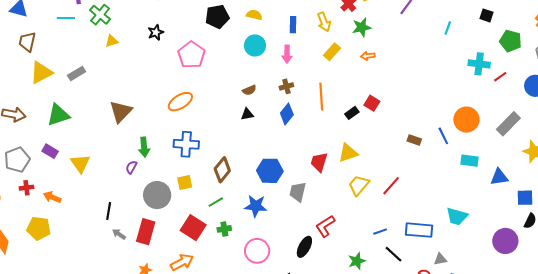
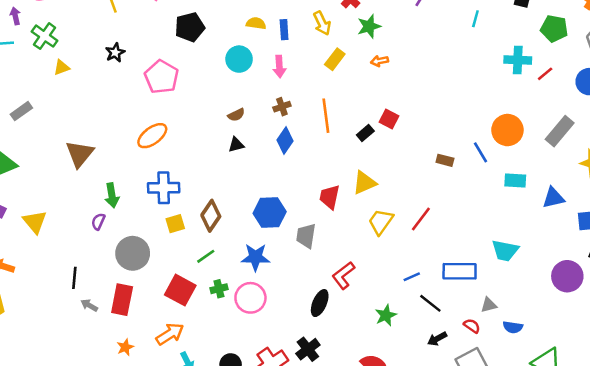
yellow semicircle: (254, 15) -> (256, 23), moved
yellow square: (185, 183) -> (175, 224), moved
pink circle: (257, 251) -> (250, 298), moved

